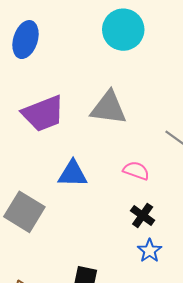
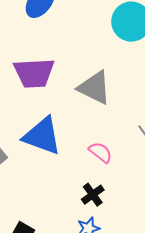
blue triangle: (73, 174) -> (42, 136), size x1.4

